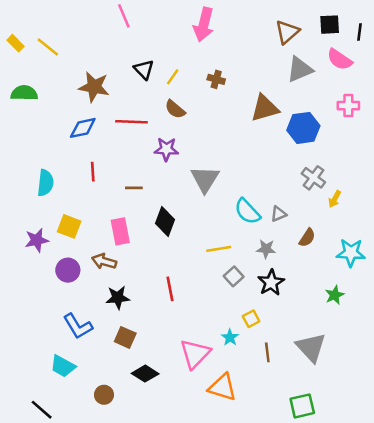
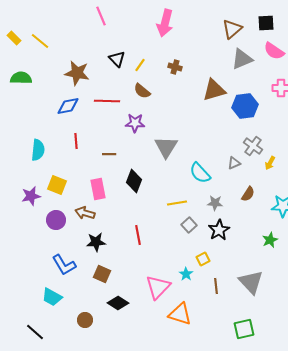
gray triangle: (279, 214) -> (234, 163), moved

